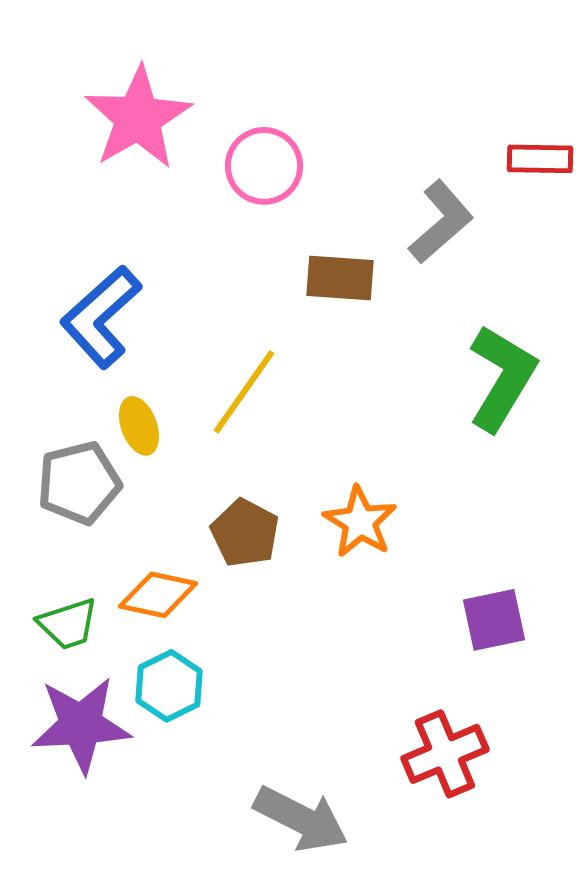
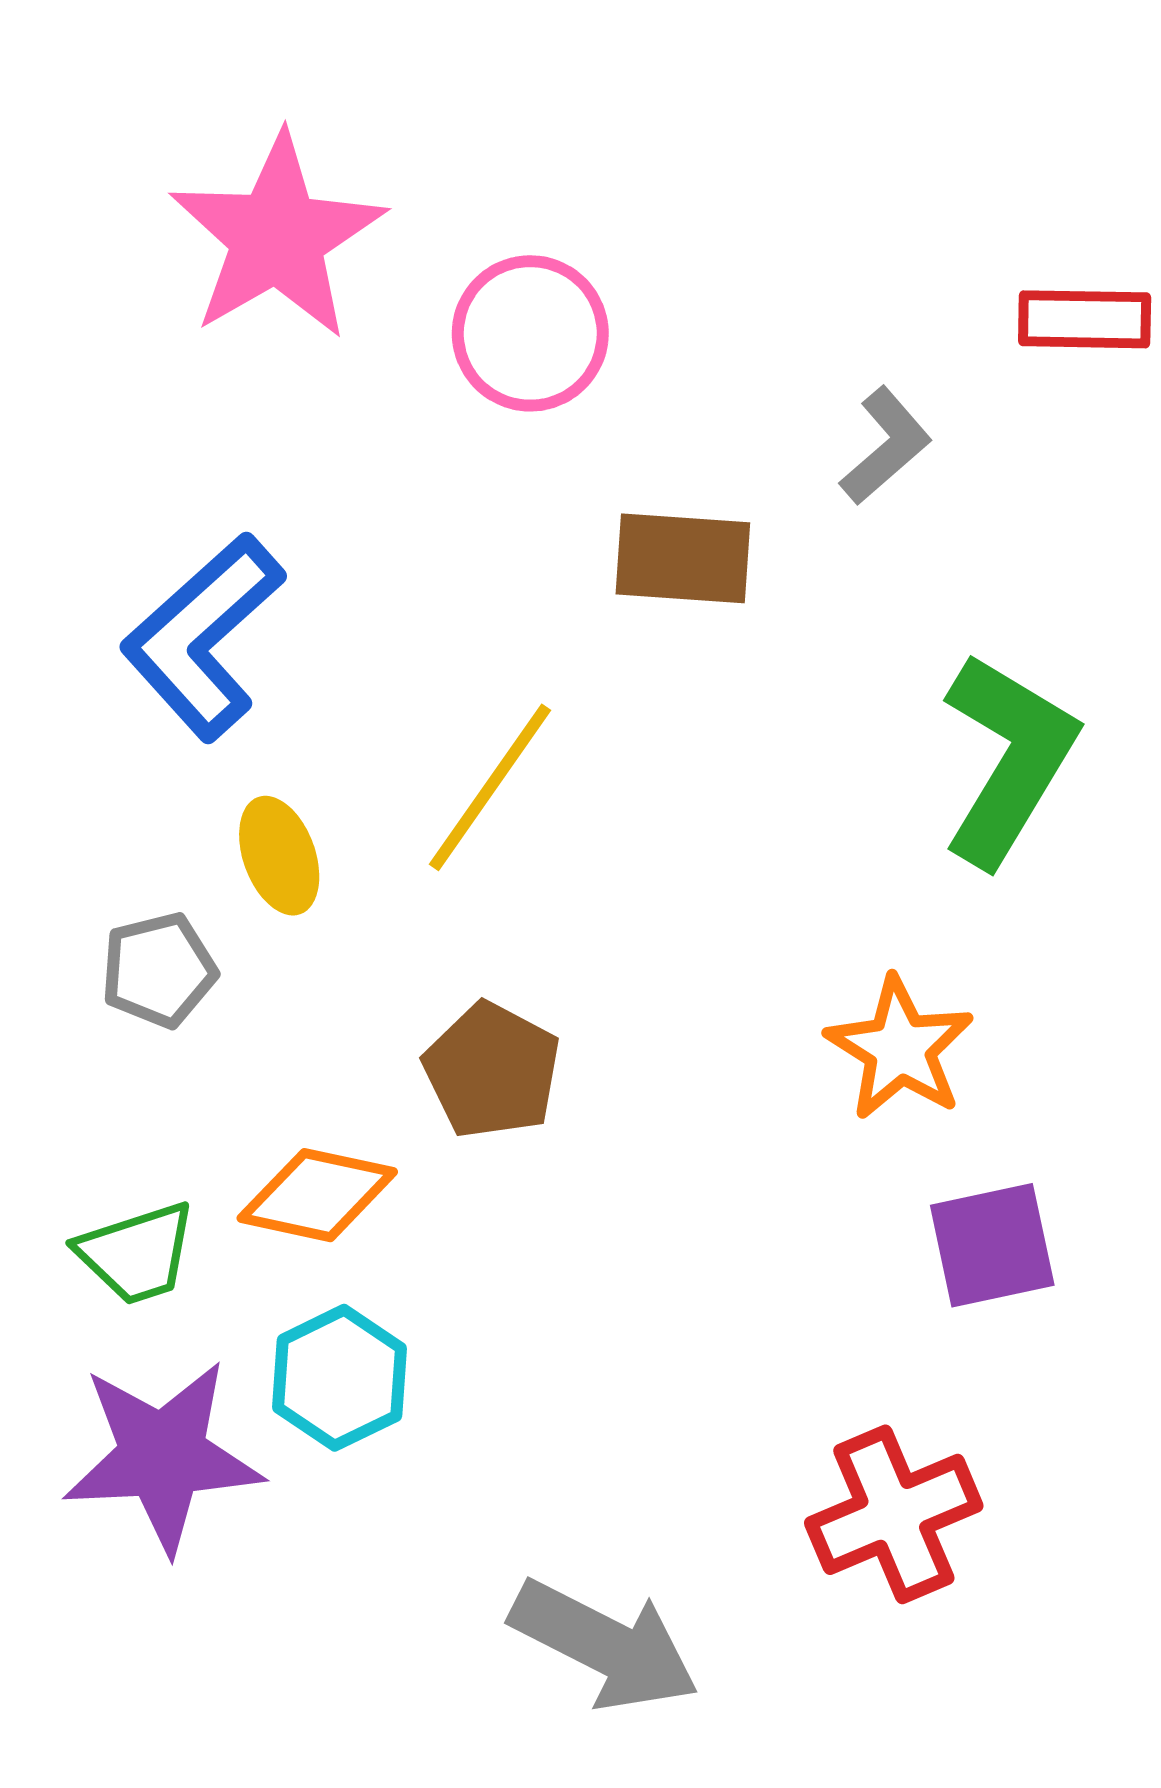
gray L-shape: (441, 222) -> (886, 446), size x0.7
gray pentagon: (79, 483) -> (159, 970), size x0.7
orange star: (360, 522) -> (900, 1048), moved

